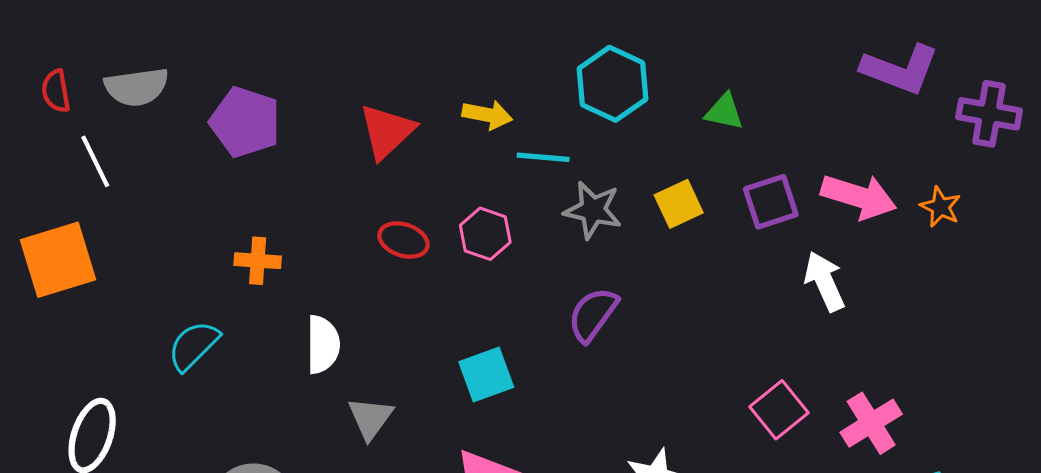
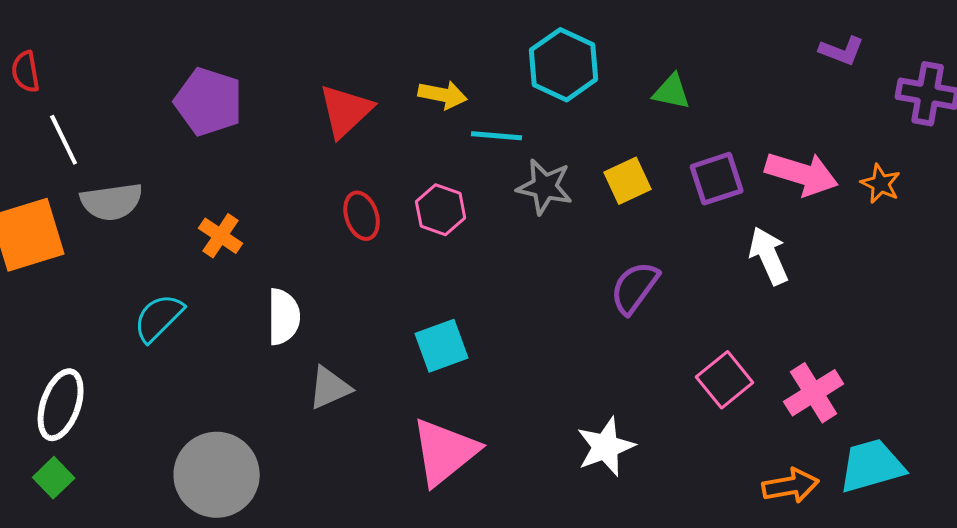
purple L-shape: (900, 69) -> (842, 51), size x0.6
gray semicircle: (137, 87) -> (112, 202), moved
red ellipse: (403, 240) -> (362, 216), turned 54
orange cross: (258, 261) -> (221, 236), turned 30
purple semicircle: (593, 315) -> (635, 288), moved
gray triangle: (370, 418) -> (330, 388), turned 30

